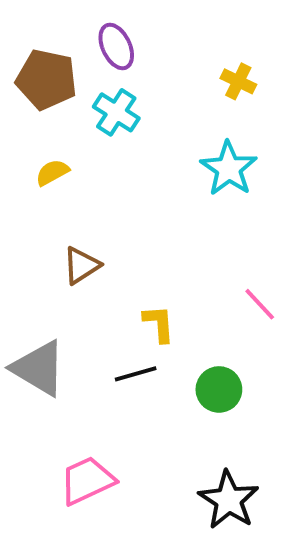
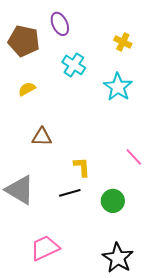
cyan cross: (116, 112) -> (74, 65), moved
brown triangle: (81, 265) -> (42, 137), turned 35

